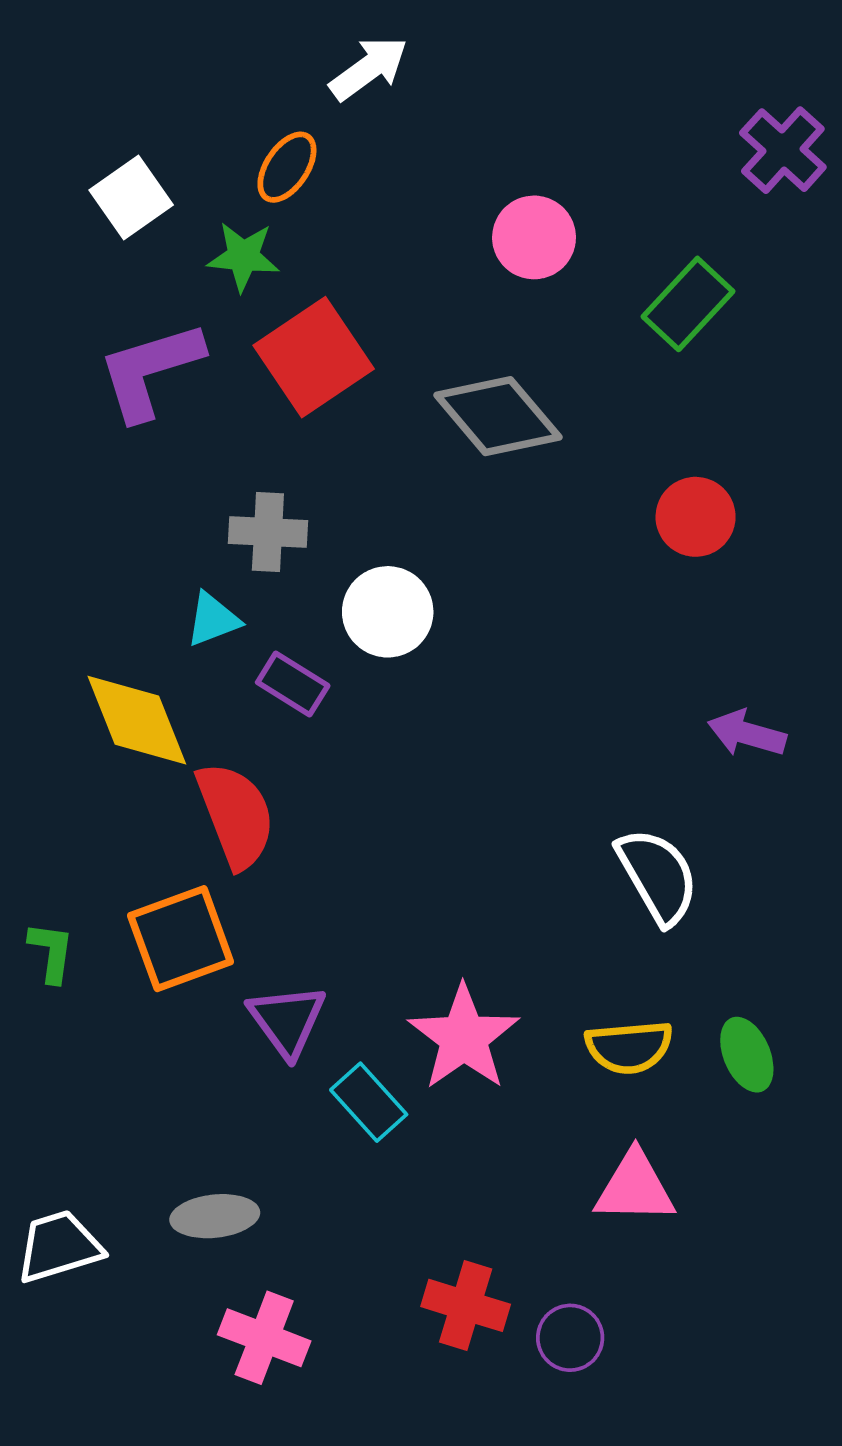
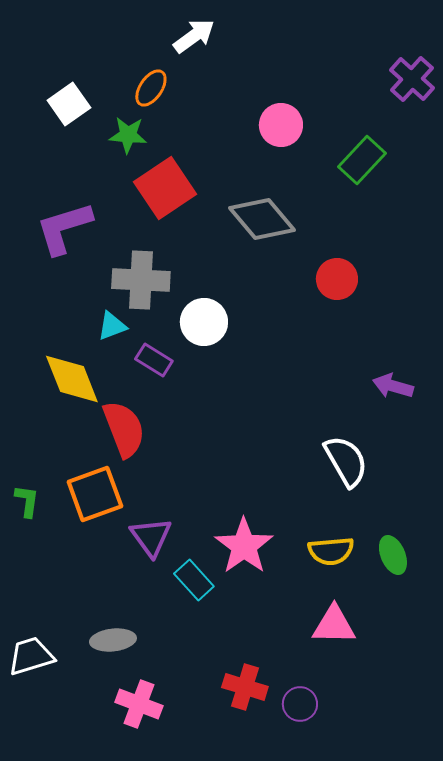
purple L-shape: (150, 370) -> (64, 228), moved
red circle: (696, 517) -> (337, 279), moved
gray cross: (268, 532) -> (141, 280), size x1.4

